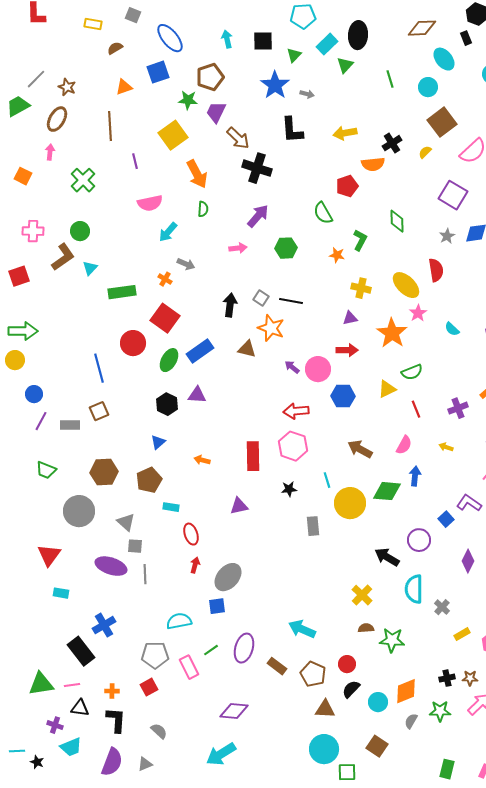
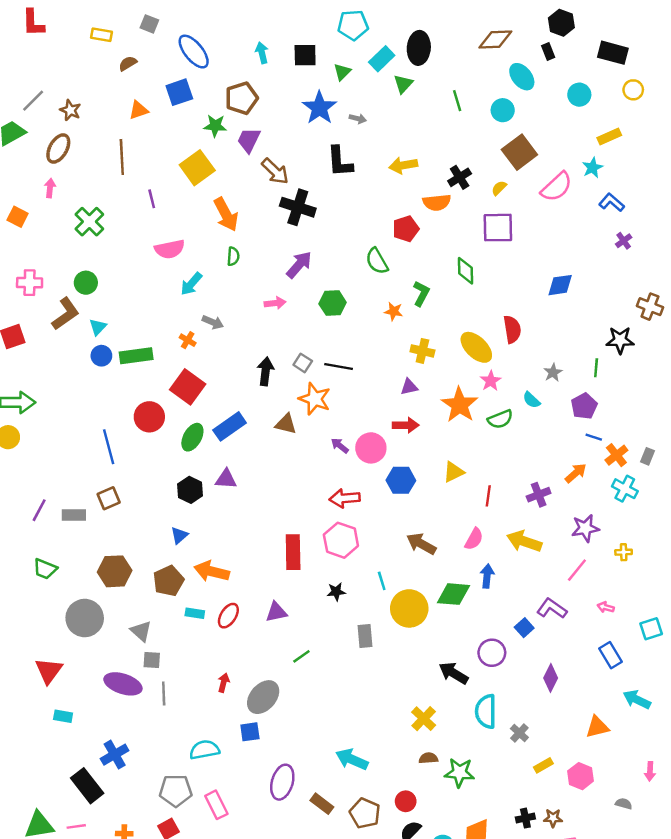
purple square: (453, 195) -> (498, 228), moved, turned -32
gray star: (447, 236) -> (553, 372), moved
green semicircle: (412, 372) -> (500, 419), moved
blue circle: (34, 394) -> (101, 356), moved
red line: (416, 409) -> (488, 496), turned 30
yellow arrow: (446, 447) -> (524, 541), size x2.0
orange arrow: (202, 460) -> (212, 571), moved, size x1.8
red ellipse: (191, 534) -> (228, 616), moved, turned 50
green line: (211, 650) -> (301, 656), moved

